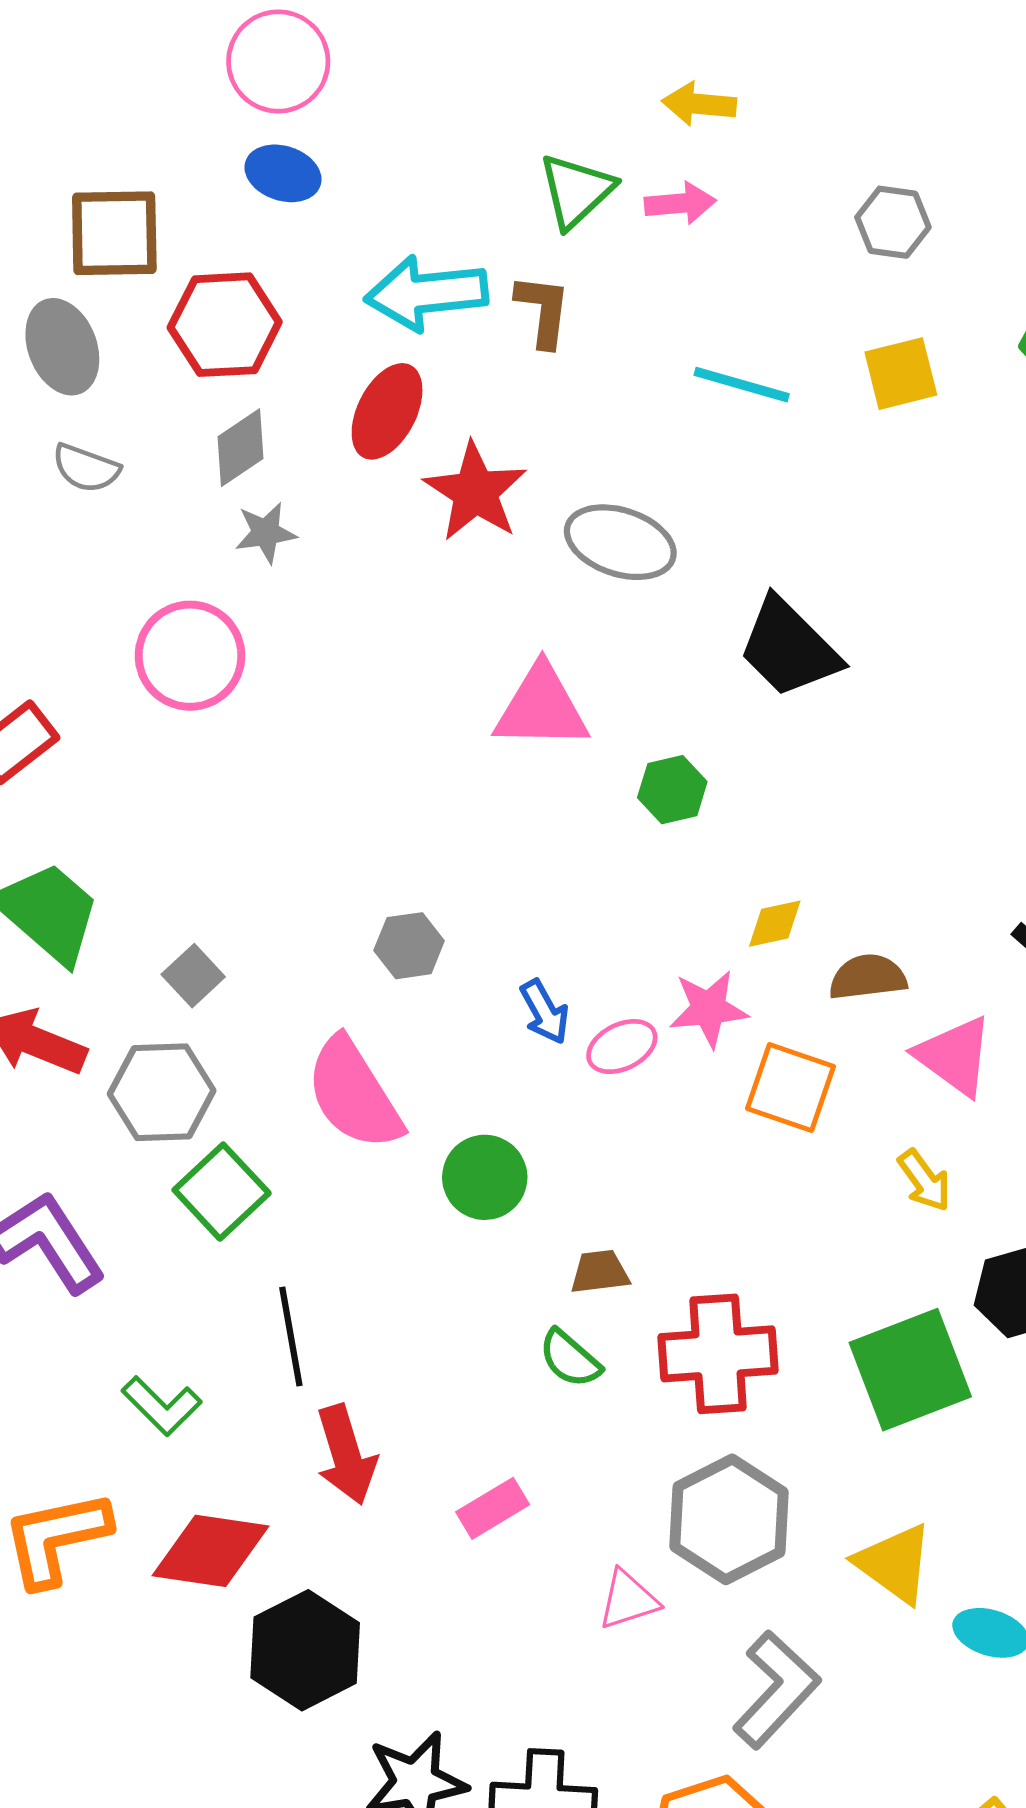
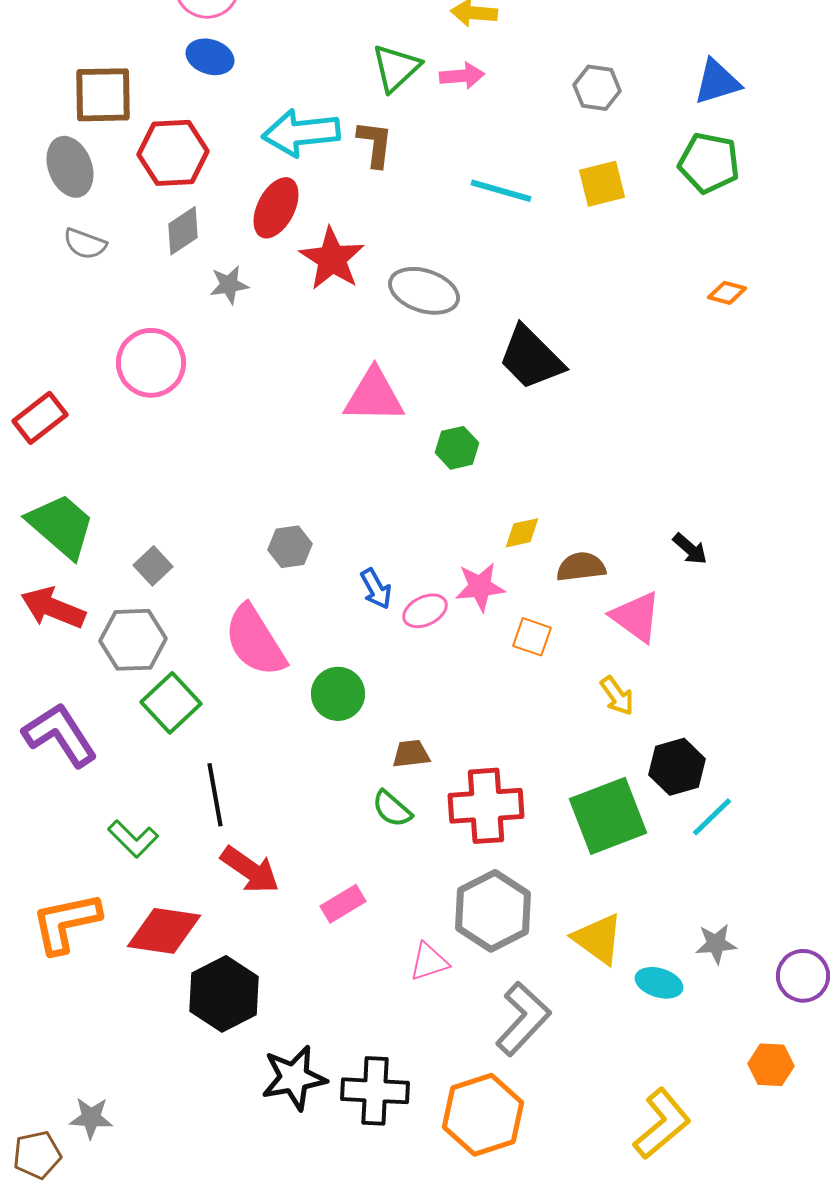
gray star: (266, 533) -> (229, 285), moved
orange square: (791, 1088) -> (532, 637), size x0.7
red arrow: (346, 1455) -> (250, 870), turned -38

